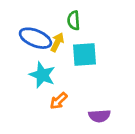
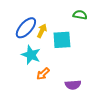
green semicircle: (74, 20) -> (80, 15), moved, turned 104
blue ellipse: (35, 38) -> (26, 28), turned -70

